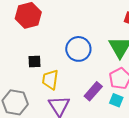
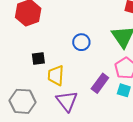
blue circle: (78, 49) -> (81, 42), size x0.7

